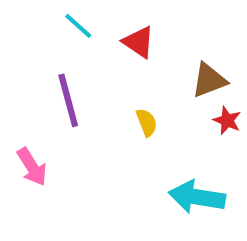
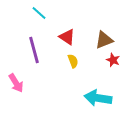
red triangle: (139, 42) -> (67, 37), moved

